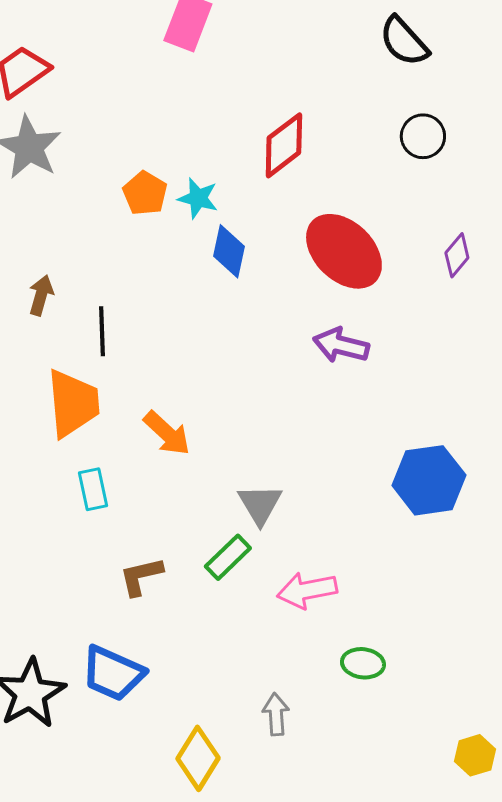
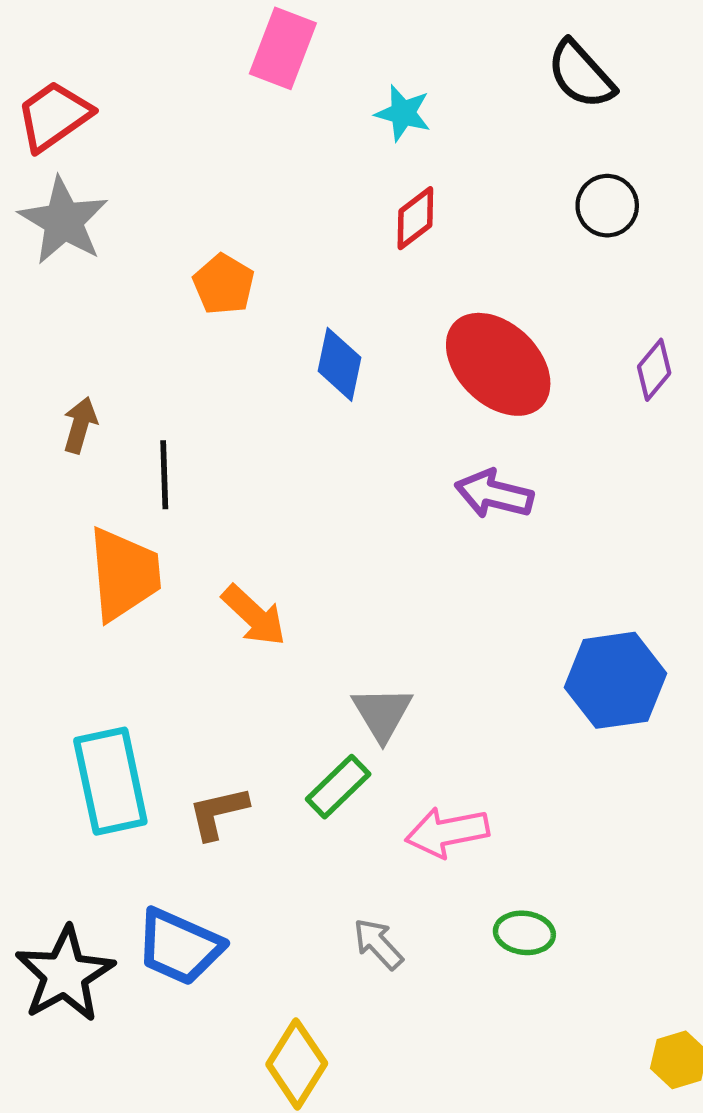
red diamond: (284, 145) -> (415, 218), size x0.7
cyan star: (198, 198) -> (403, 113), moved
cyan rectangle: (93, 489) -> (110, 781), moved, size x1.8
gray arrow: (276, 714) -> (378, 944), moved, turned -39

